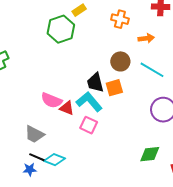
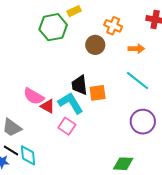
brown circle: (120, 61) -> (95, 45), moved
cyan diamond: (54, 160) -> (28, 155), turned 55

